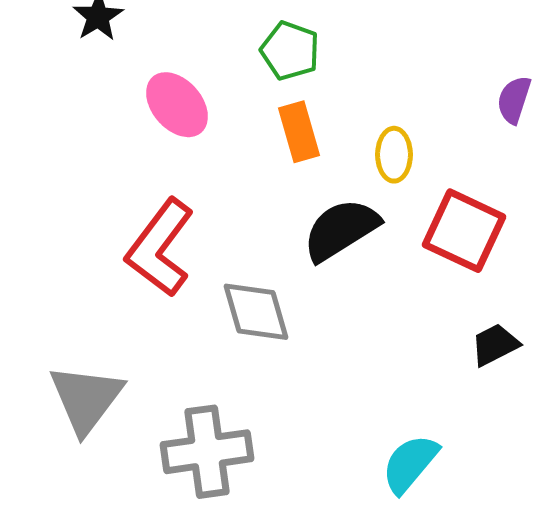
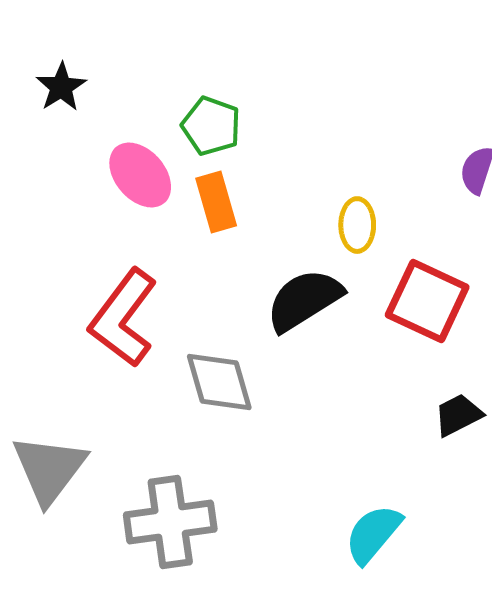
green pentagon: (290, 51) -> (211, 126), moved
orange rectangle: (299, 132) -> (216, 202), moved

